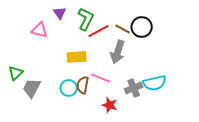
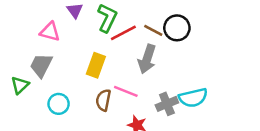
yellow rectangle: (77, 57) -> (96, 65), turned -66
gray trapezoid: (32, 88) -> (41, 65), moved
cyan circle: (69, 88) -> (59, 104), moved

